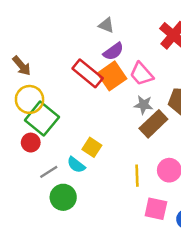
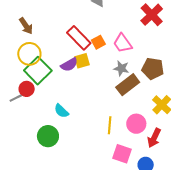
purple semicircle: (113, 51) -> (69, 65), moved
orange square: (112, 76) -> (98, 42), size x0.6
yellow square: (92, 147) -> (82, 61), moved, turned 35
gray line: (49, 172) -> (17, 97), moved

